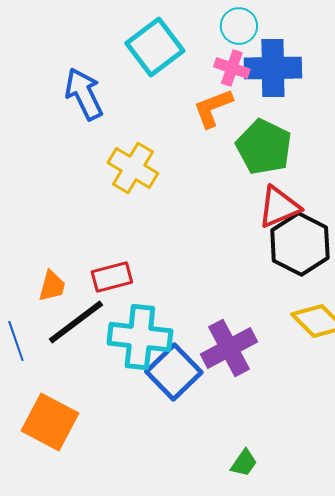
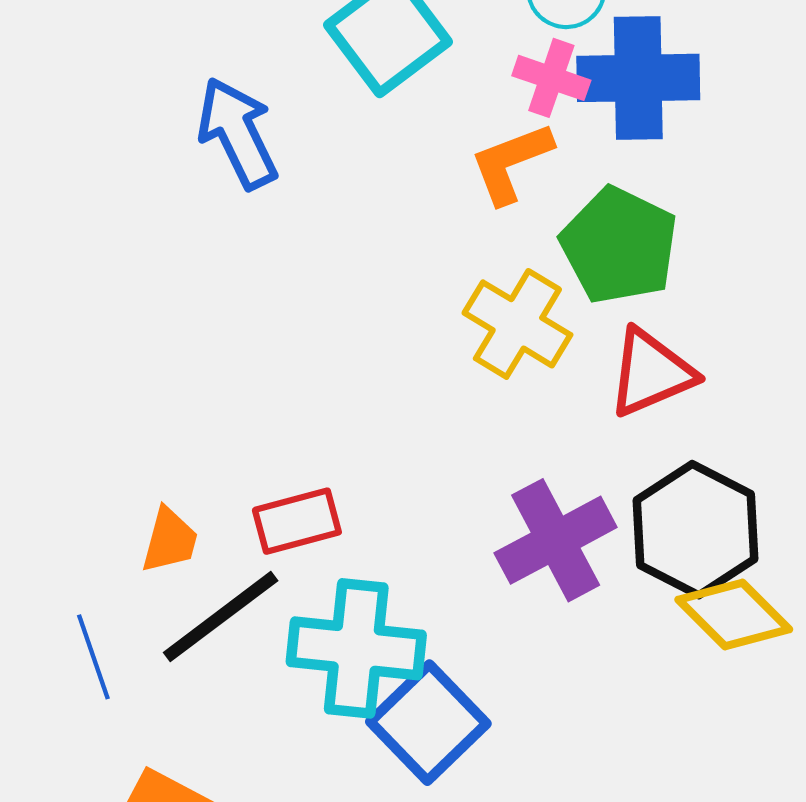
yellow cross: (133, 168) -> (517, 324), moved
black hexagon: (300, 244) -> (696, 530), moved
purple cross: (229, 348) -> (556, 540), moved

